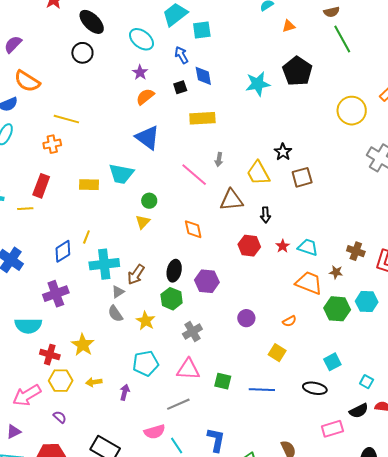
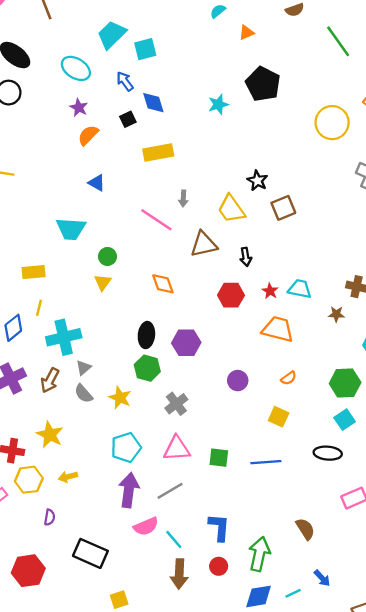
green line: (342, 39) -> (338, 41), moved
cyan star: (258, 84) -> (218, 104), size x0.7
blue triangle: (148, 138) -> (97, 183), size x0.6
yellow rectangle: (89, 185) -> (34, 272), moved
brown arrow: (136, 275) -> (50, 380), moved
orange trapezoid: (309, 283) -> (278, 329), moved
green hexagon: (337, 309) -> (345, 383), moved
purple arrow: (125, 392) -> (129, 490), moved, size x1.8
purple semicircle: (60, 417) -> (50, 517), moved, turned 64

